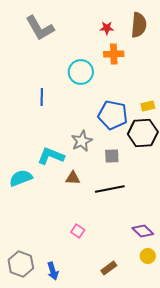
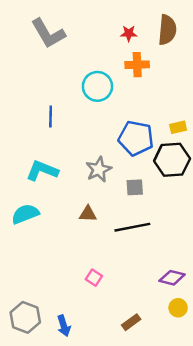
cyan L-shape: (51, 156) -> (42, 171), moved
purple diamond: (143, 231) -> (172, 278), turned -30

